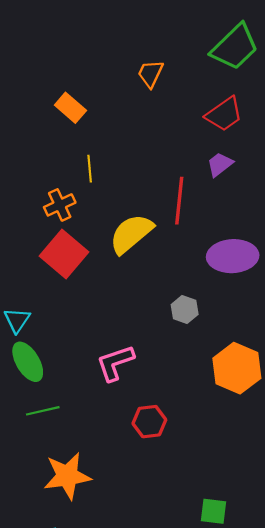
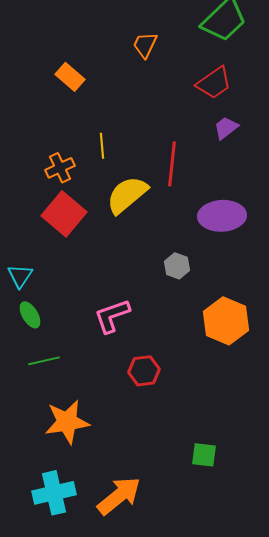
purple trapezoid: (220, 164) -> (226, 128), moved
yellow line: (90, 169) -> (102, 146), moved
green ellipse: (28, 362) -> (30, 315), size x0.7

